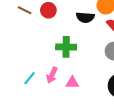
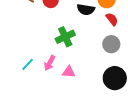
green cross: (66, 47) -> (65, 37), turned -30

